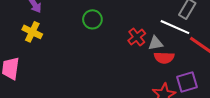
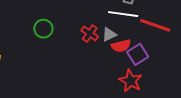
purple square: (187, 82) -> (138, 54), moved

